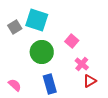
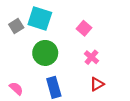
pink square: (72, 41) -> (84, 28), moved
pink cross: (82, 64) -> (91, 57), moved

